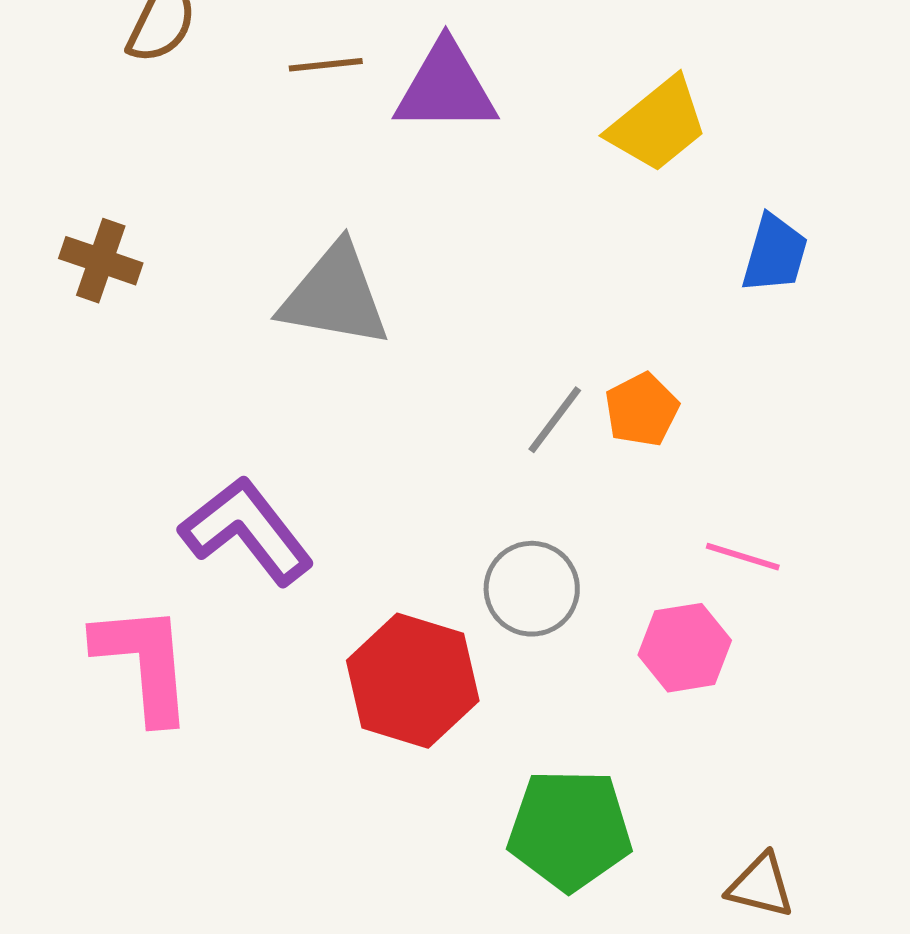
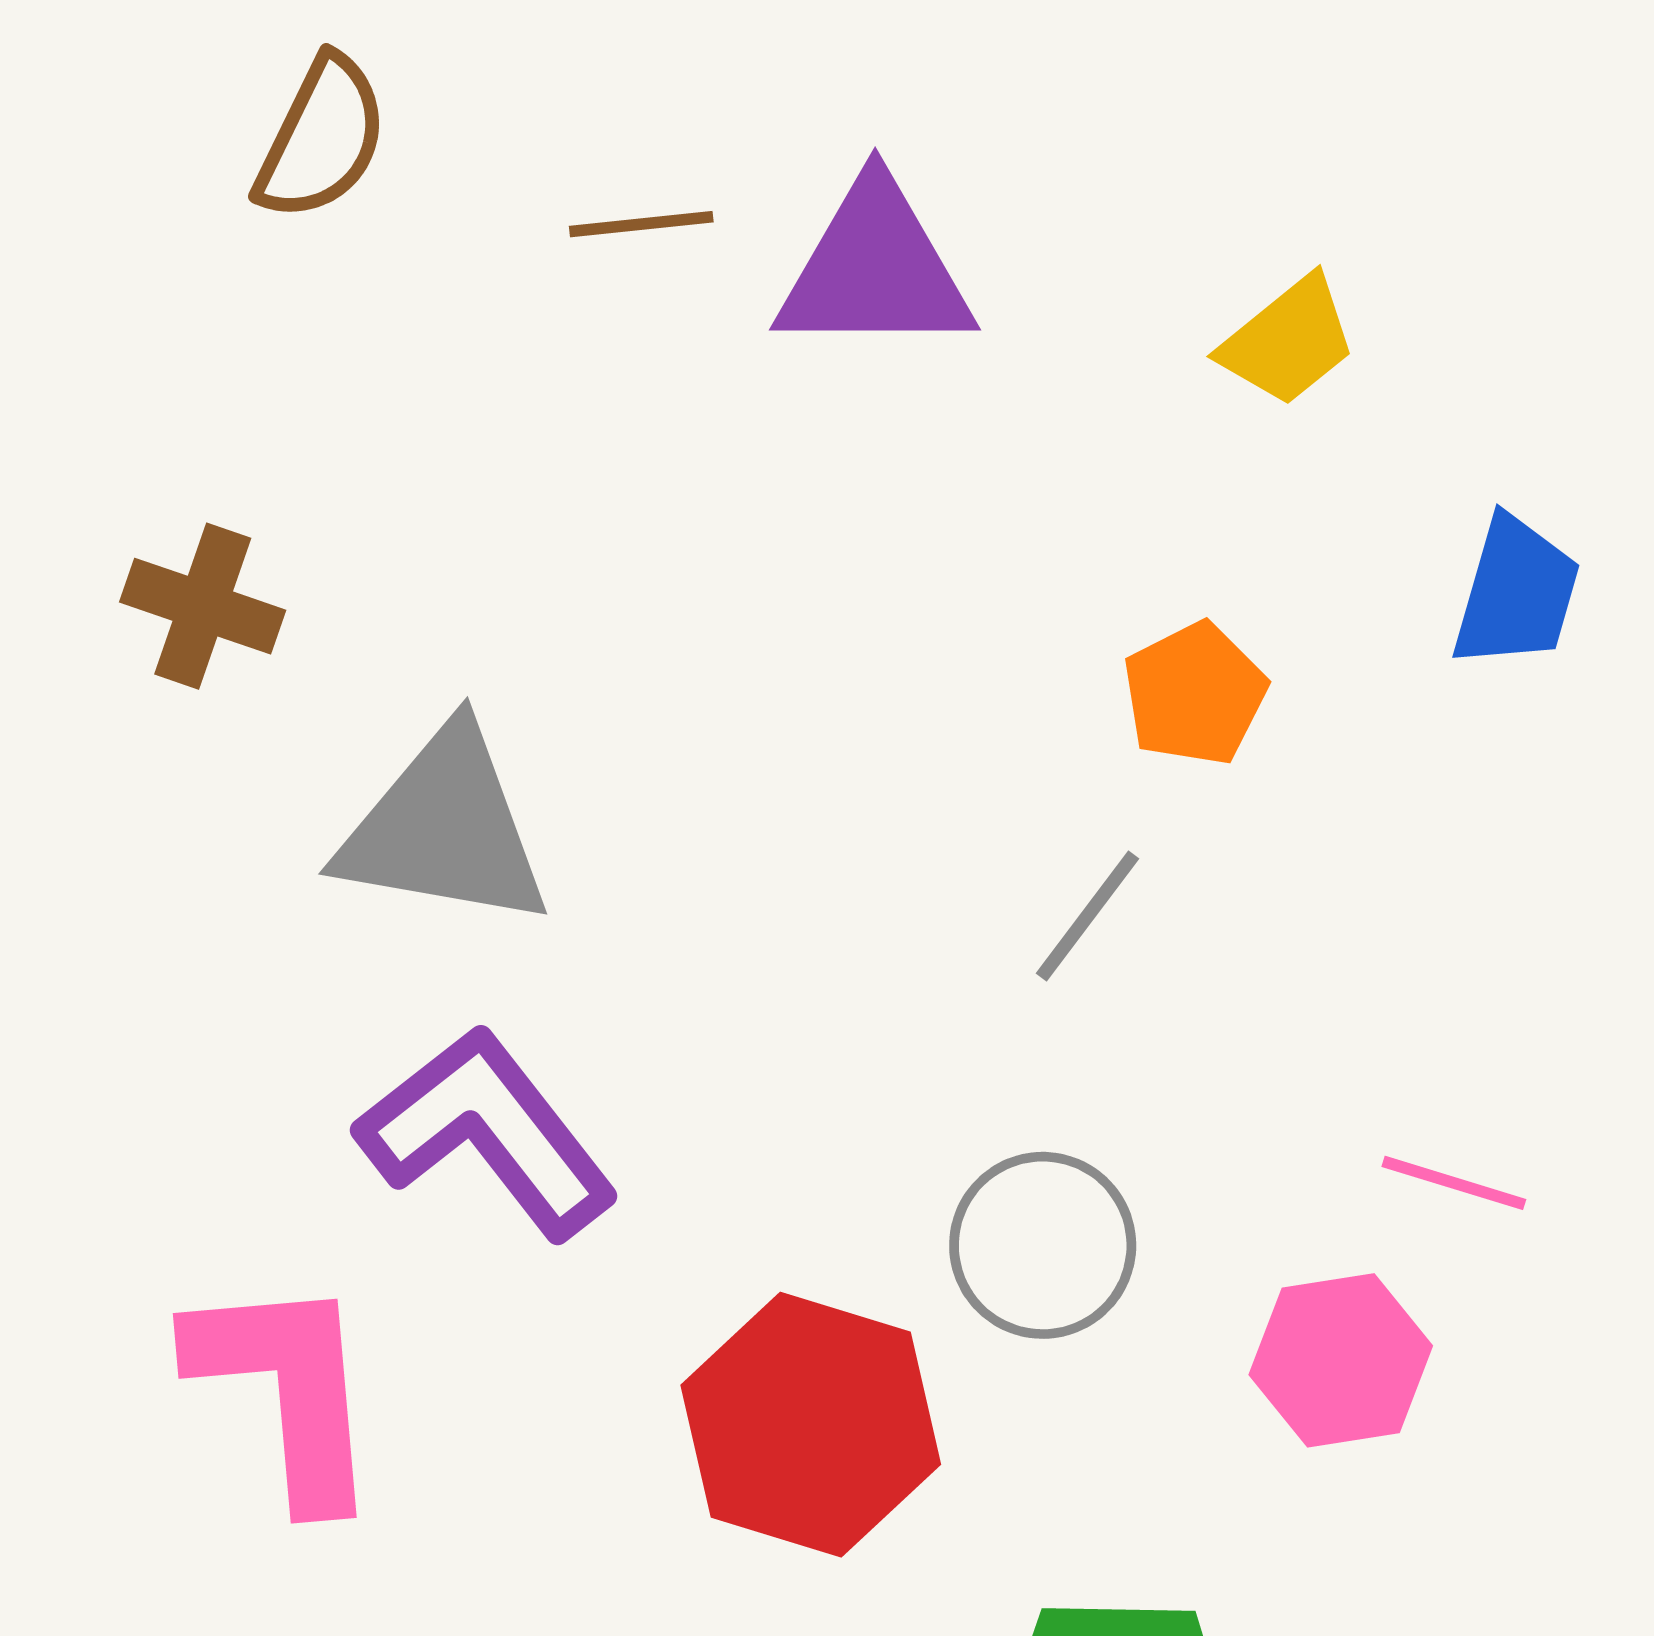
yellow trapezoid: (658, 125) -> (1288, 341), size x0.7
gray triangle: (335, 296) -> (444, 828), moved
orange pentagon: (642, 410) -> (1195, 694), moved

